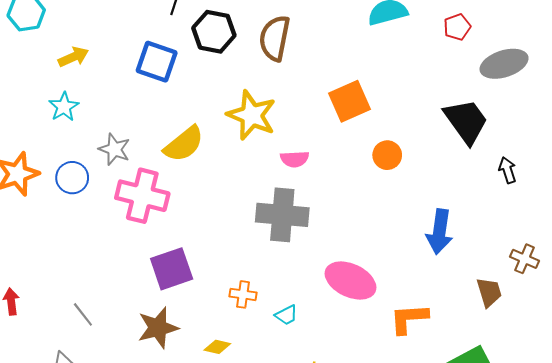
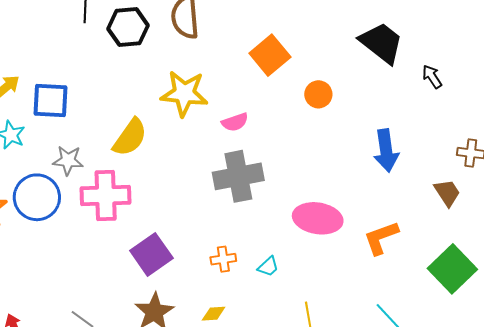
blue square: (157, 62) -> (50, 101), moved
blue circle: (72, 178) -> (37, 197), size x1.5

